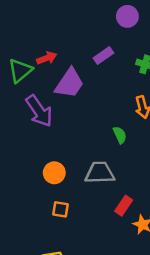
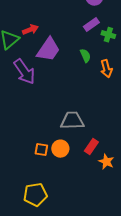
purple rectangle: (103, 55) -> (91, 25), moved
green semicircle: (120, 135) -> (85, 56), moved
orange circle: (54, 173) -> (60, 149), moved

